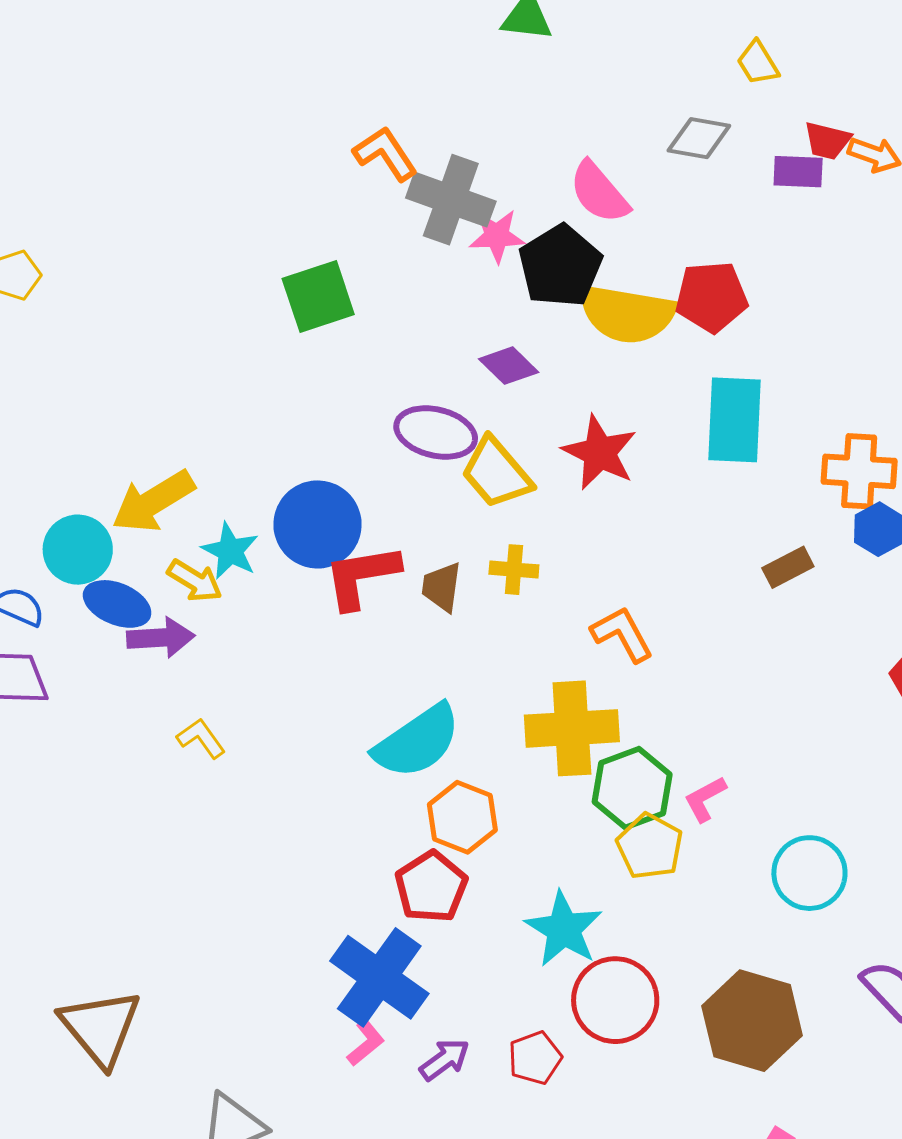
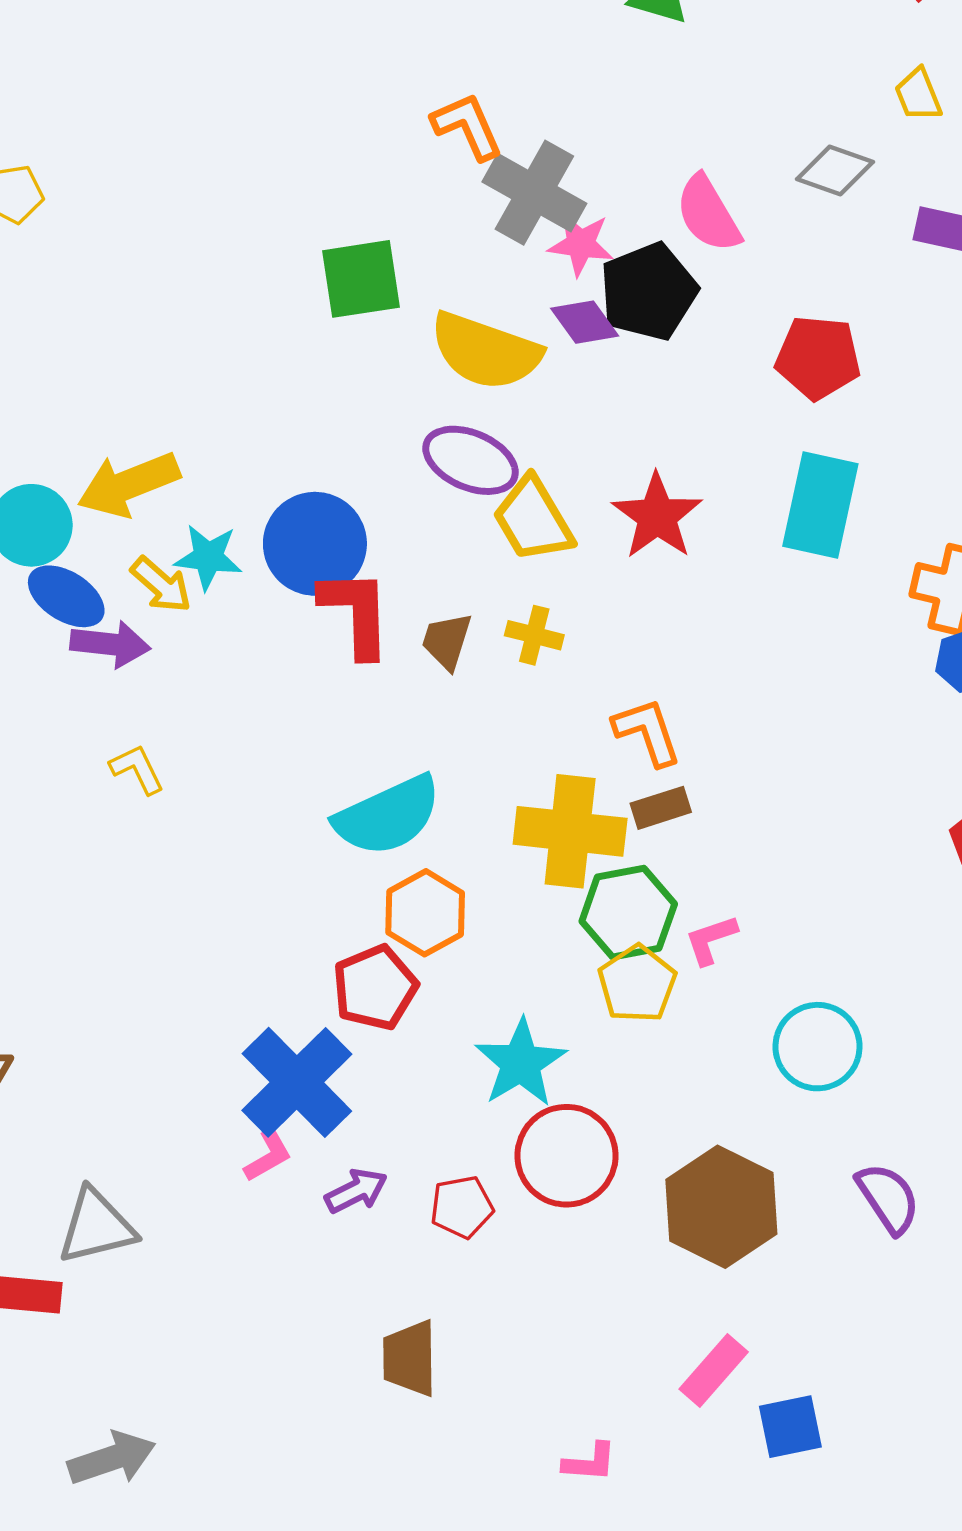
yellow semicircle: (627, 314) -> (486, 351), moved
purple diamond: (509, 366) -> (585, 322), moved
cyan star: (230, 551) -> (208, 557), turned -30
brown rectangle: (788, 567) -> (661, 808), moved
red L-shape: (362, 576) -> (356, 613), turned 88

